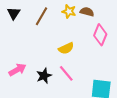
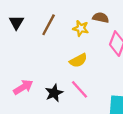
yellow star: (69, 11) -> (81, 28), moved

